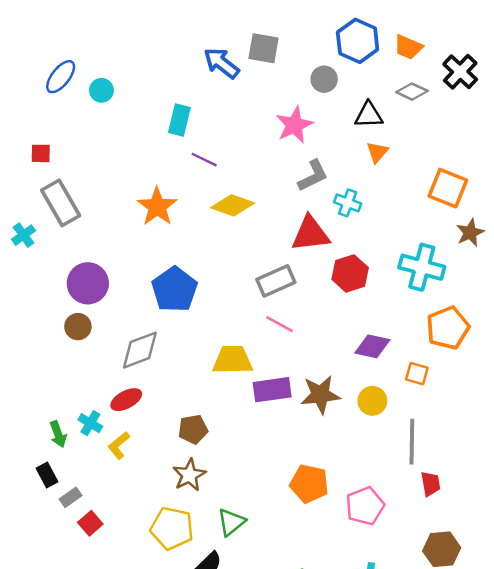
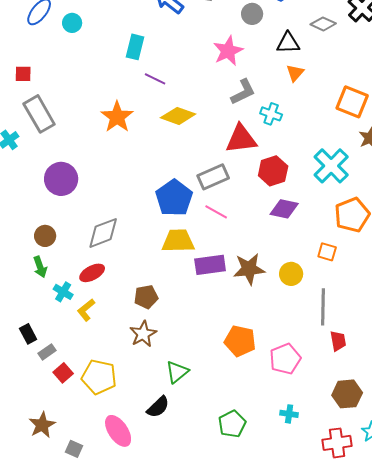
cyan cross: (422, 267) -> (331, 166), turned 30
blue pentagon: (174, 289) -> (174, 198), moved
brown circle: (78, 327) -> (45, 236), moved
purple diamond: (372, 346) -> (284, 209), moved
green arrow: (58, 434) -> (40, 267), moved
yellow pentagon: (172, 528) -> (99, 377), moved

